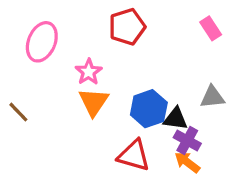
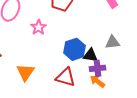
orange triangle: (94, 102) -> (25, 72), moved
purple cross: (187, 140) -> (97, 68), turned -35

